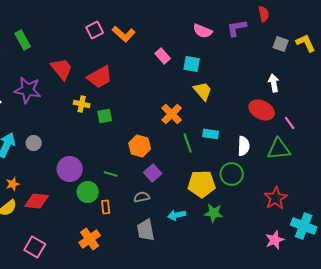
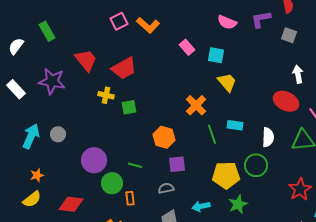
gray square: (281, 44) -> (289, 35), moved
purple square: (153, 173) -> (177, 164), turned 36
red diamond: (37, 201) -> (71, 204), moved
green star: (214, 213) -> (238, 204), turned -30

